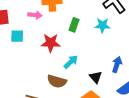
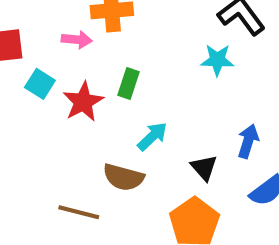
green rectangle: (74, 25) -> (129, 84), moved
cyan square: (17, 36) -> (40, 84), turned 32
red star: (51, 43) -> (83, 102), moved, turned -30

